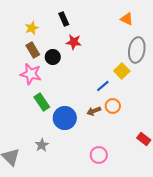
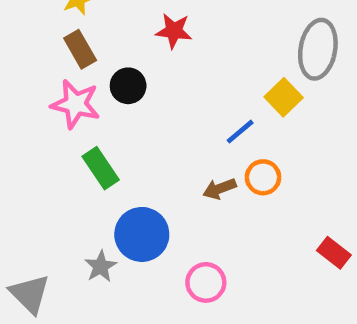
black circle: (53, 57) -> (128, 86), moved
blue circle: (65, 118) -> (142, 234), moved
pink circle: (99, 155) -> (206, 282), moved

